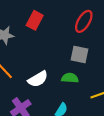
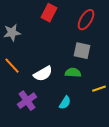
red rectangle: (35, 20) -> (49, 13), moved

